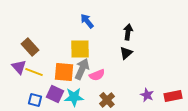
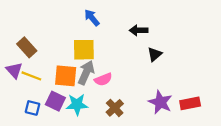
black arrow: (128, 32) -> (139, 30), turned -98
black triangle: (126, 53) -> (155, 54), moved
purple star: (147, 95) -> (160, 102), size x1.5

